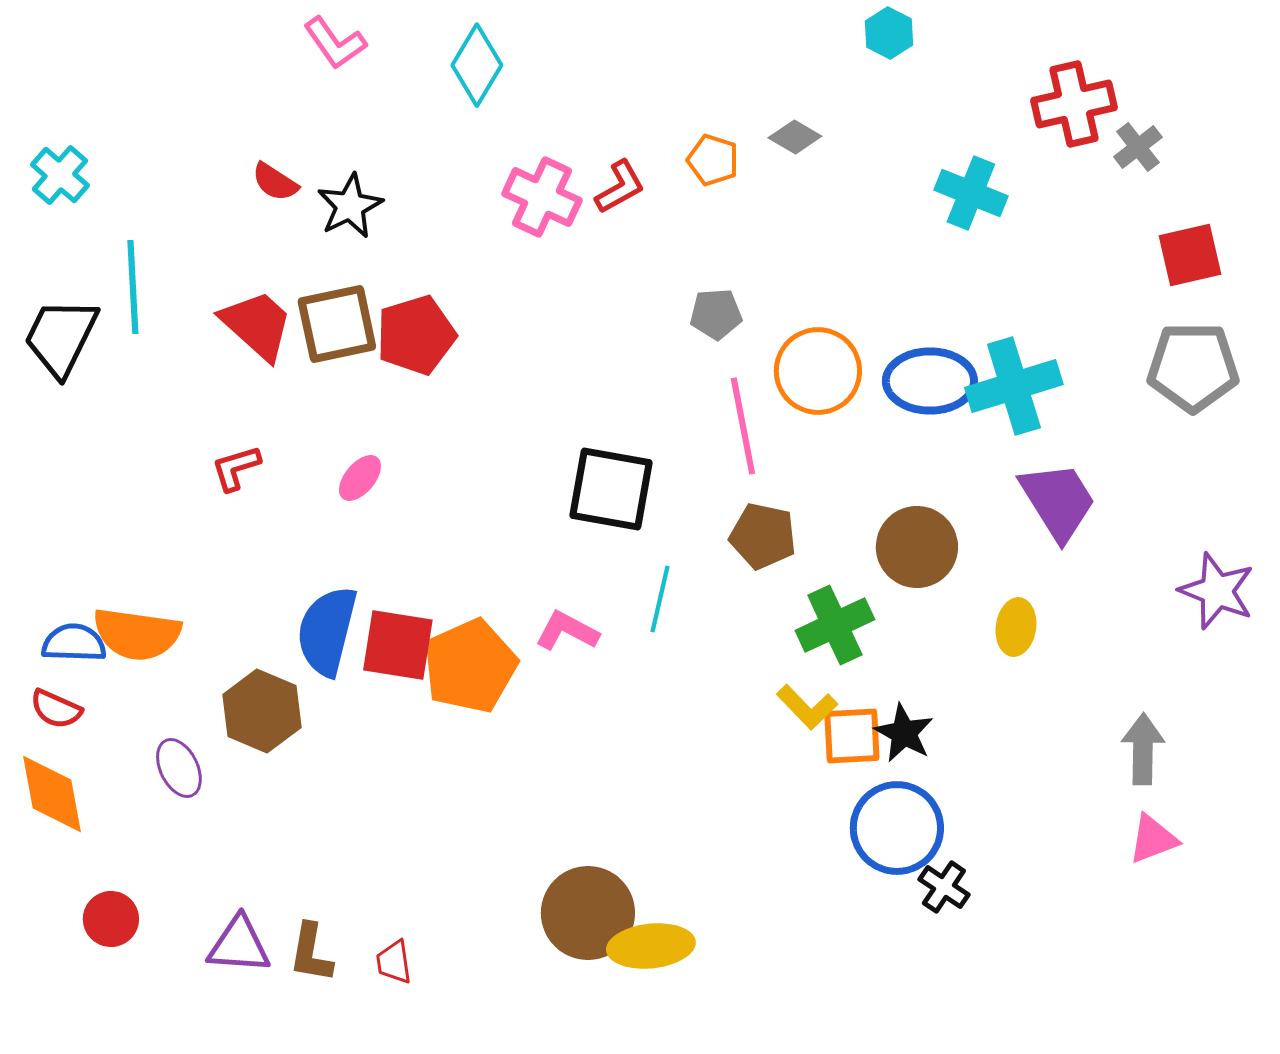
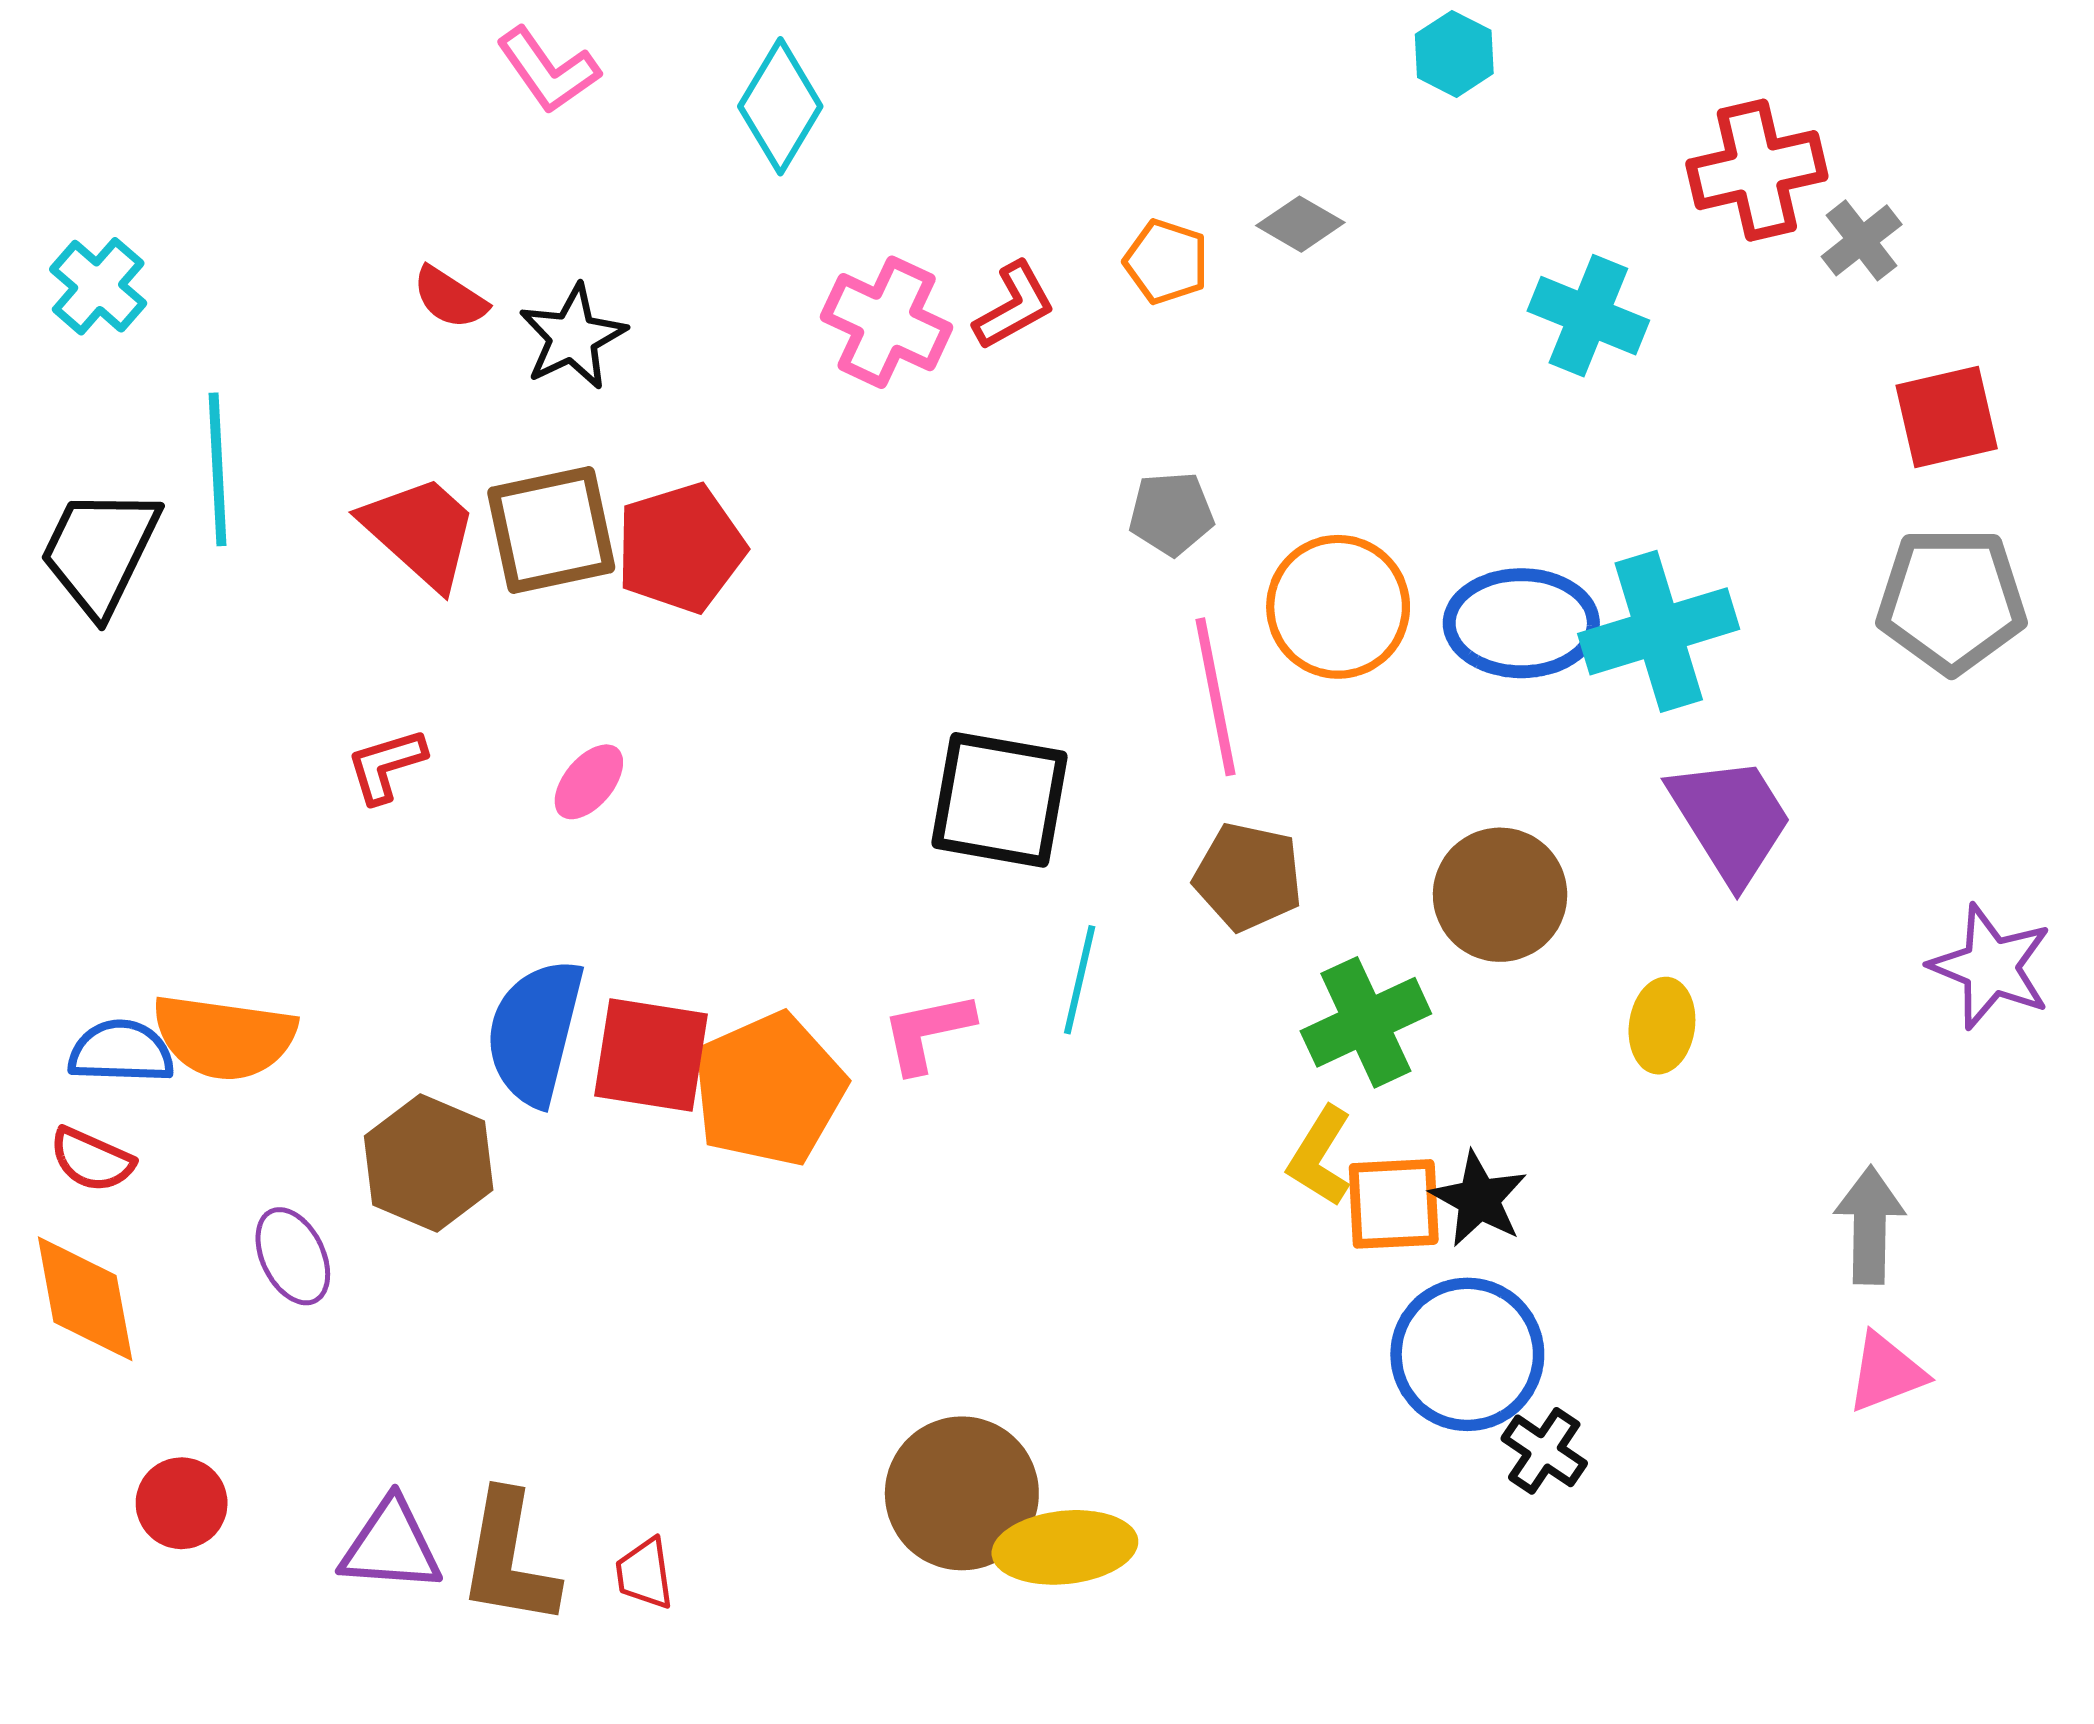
pink L-shape: (567, 631) -> (928, 1032), turned -40
yellow L-shape: (807, 707) -> (1320, 1156), turned 76
brown L-shape: (311, 953) -> (509, 1559), size x1.4

